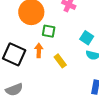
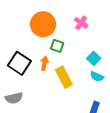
yellow rectangle: (60, 61) -> (64, 77), size x1.5

